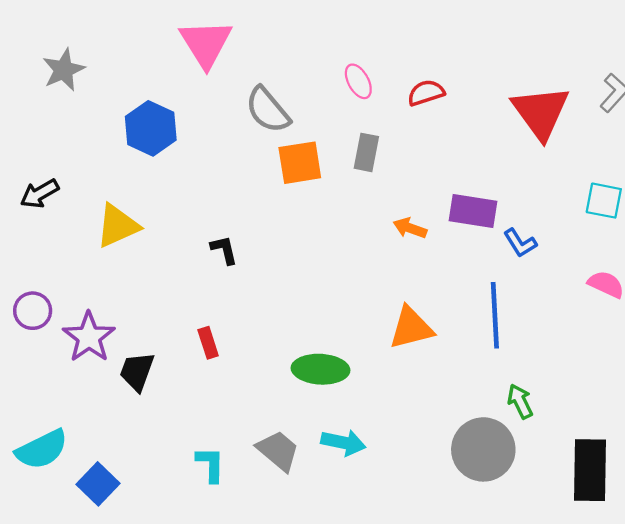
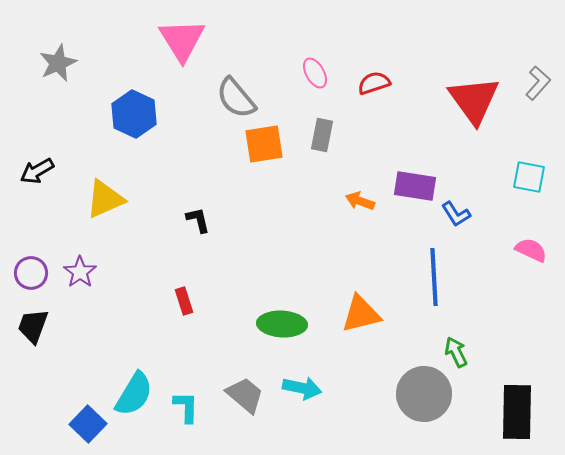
orange triangle: (411, 328) -> (361, 314), moved
purple star: (89, 337) -> (80, 272), moved, size x0.7
black trapezoid: (137, 371) -> (33, 326), moved
cyan semicircle: (42, 449) -> (134, 394), moved, turned -33

